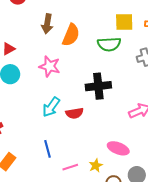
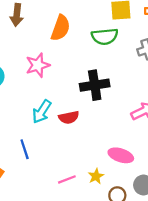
brown arrow: (47, 24) -> (17, 15), moved
pink star: (50, 66) -> (38, 65), turned -30
blue line: (47, 149) -> (25, 149), moved

